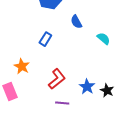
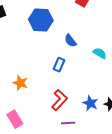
blue rectangle: (45, 39) -> (59, 65), moved
orange star: (22, 66) -> (20, 83), moved

